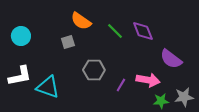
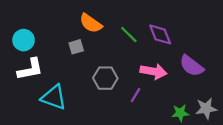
white L-shape: (20, 76) -> (30, 69), moved
pink arrow: (148, 80) -> (153, 71), moved

